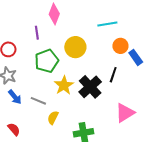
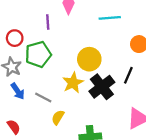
cyan line: (107, 24) -> (110, 18), moved
yellow circle: (75, 47) -> (89, 59), moved
green pentagon: (47, 61) -> (38, 54), moved

